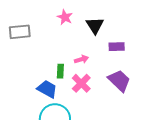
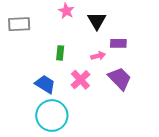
pink arrow: (81, 59) -> (98, 56), moved
green rectangle: (60, 71) -> (60, 53), moved

